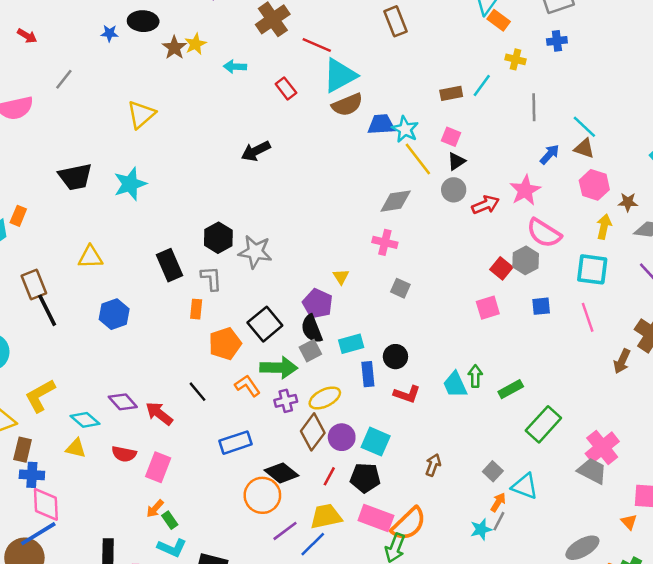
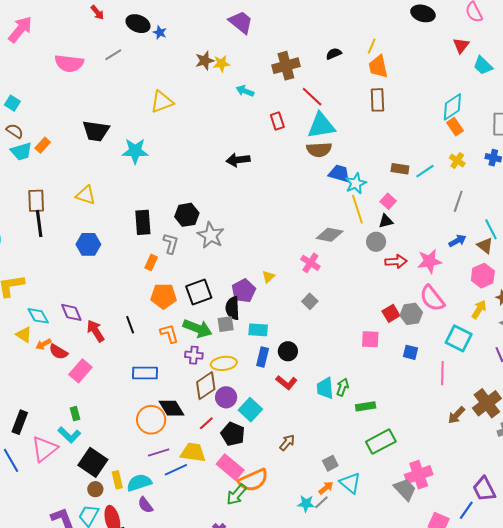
black ellipse: (143, 21) -> (138, 24), moved
orange arrow: (155, 509) -> (43, 344), moved

